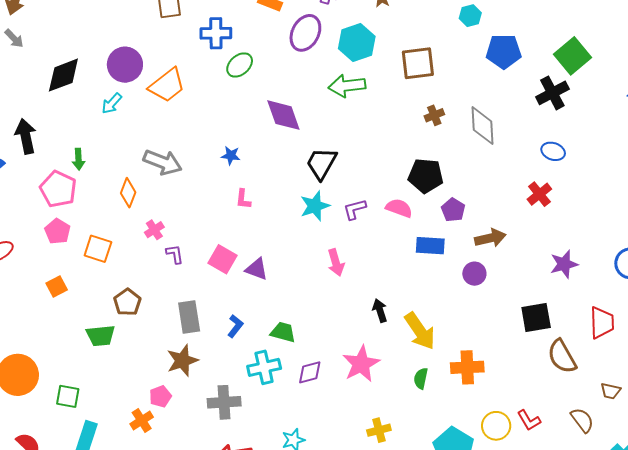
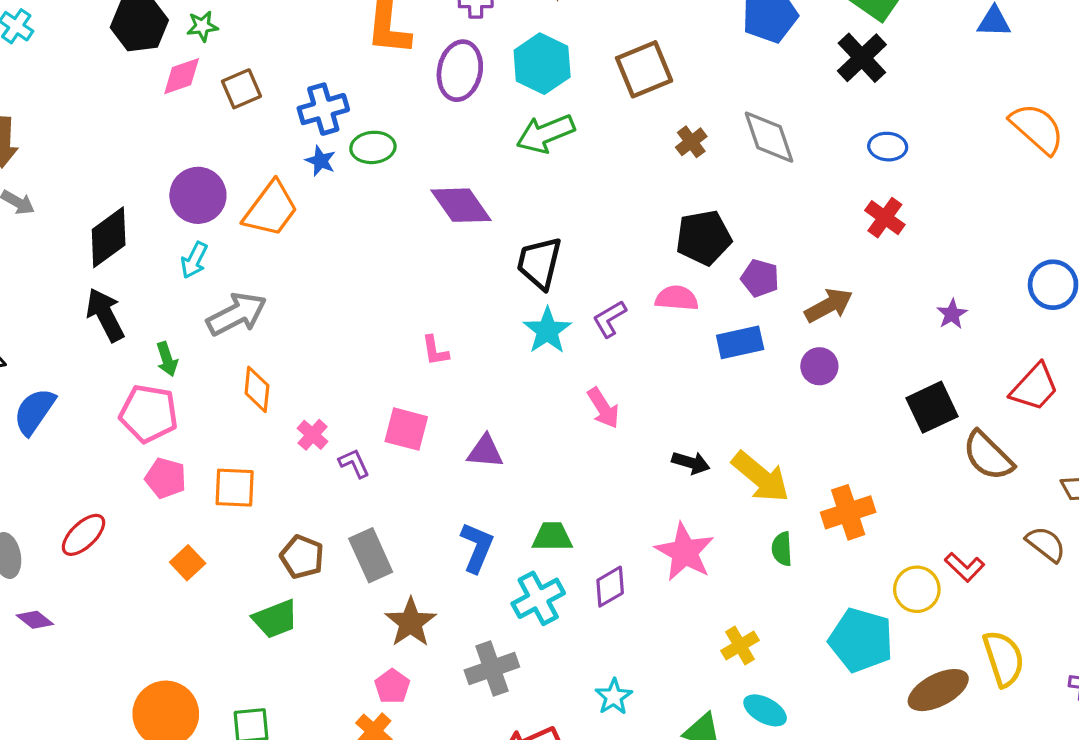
green ellipse: (240, 65) -> (373, 147), turned 52
black arrow: (26, 136) -> (105, 315), moved
blue star: (231, 156) -> (321, 161), moved, turned 30
gray arrow: (163, 162) -> (237, 314), moved, turned -33
pink square: (223, 259) -> (406, 429), moved
purple star: (564, 264) -> (952, 314), size x0.7
black arrow: (380, 311) -> (691, 463), turned 140
gray rectangle: (189, 317) -> (371, 555), moved
red trapezoid: (602, 323) -> (1035, 387), turned 60
blue L-shape: (235, 326) -> (477, 547), size x1.4

